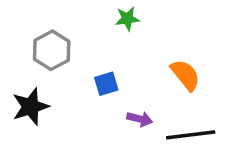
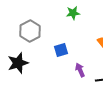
purple arrow: (140, 119) -> (80, 70), turned -128

